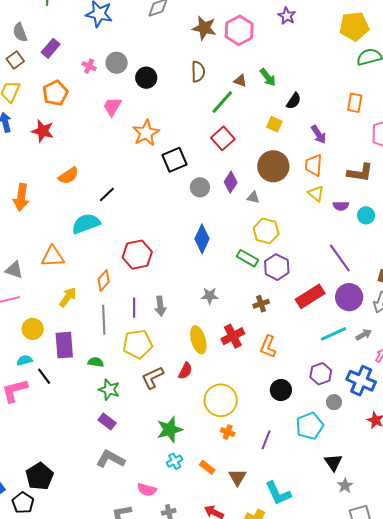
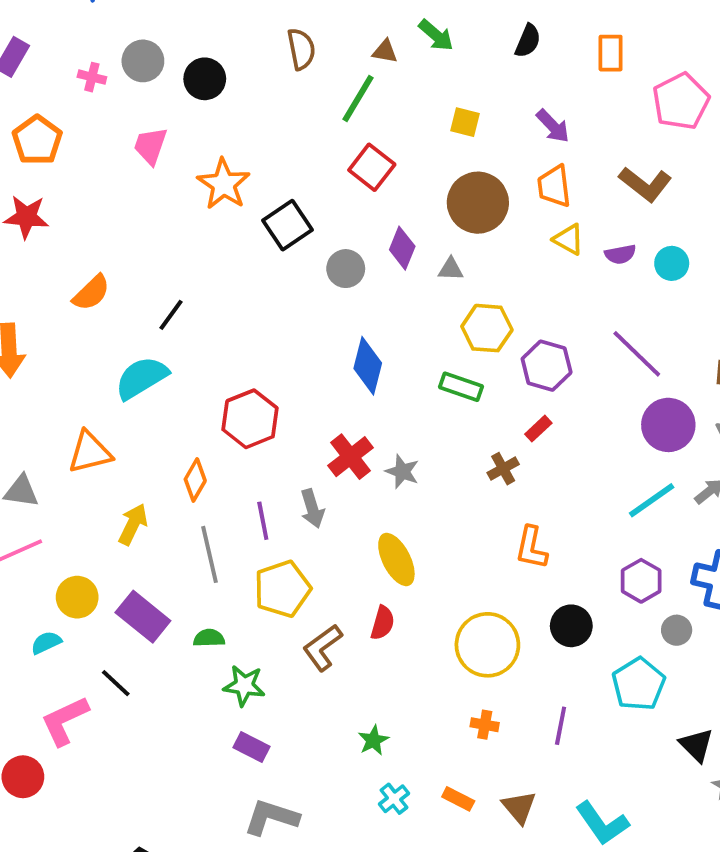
black semicircle: (294, 101) -> (528, 41), moved
brown L-shape: (360, 173) -> (645, 184), turned 40
purple hexagon: (277, 267) -> (547, 366), moved
gray star: (210, 296) -> (402, 472), turned 30
red rectangle: (310, 296) -> (538, 429), moved, size x0.5
red cross: (233, 336) -> (350, 457), moved
purple rectangle: (64, 345) -> (143, 617), turned -36
cyan semicircle: (25, 360) -> (46, 643), moved
yellow circle: (221, 400) -> (487, 645), moved
green star: (170, 430) -> (373, 740), size x0.6

